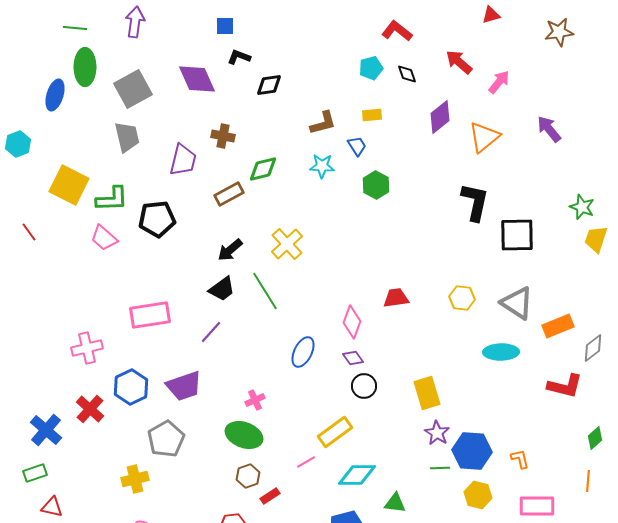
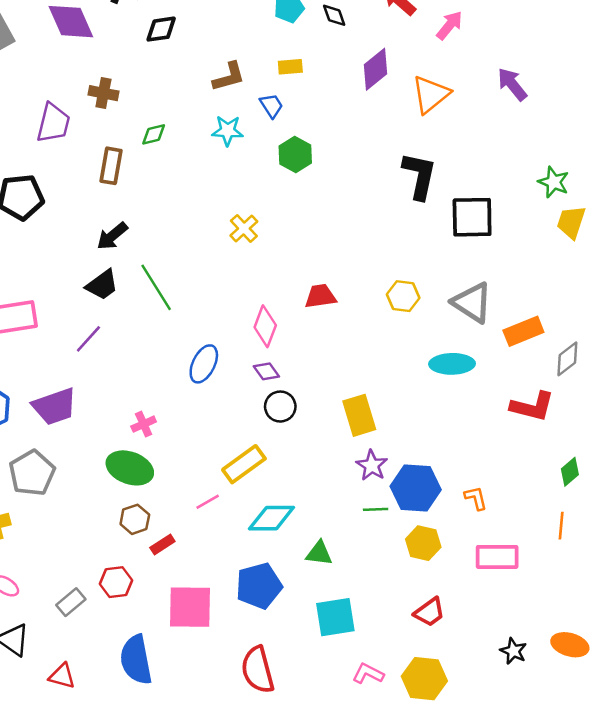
green diamond: (263, 169) -> (154, 134), size x0.7
brown rectangle: (229, 194) -> (111, 166), turned -52
yellow cross: (287, 244) -> (244, 228), moved, size x0.7

